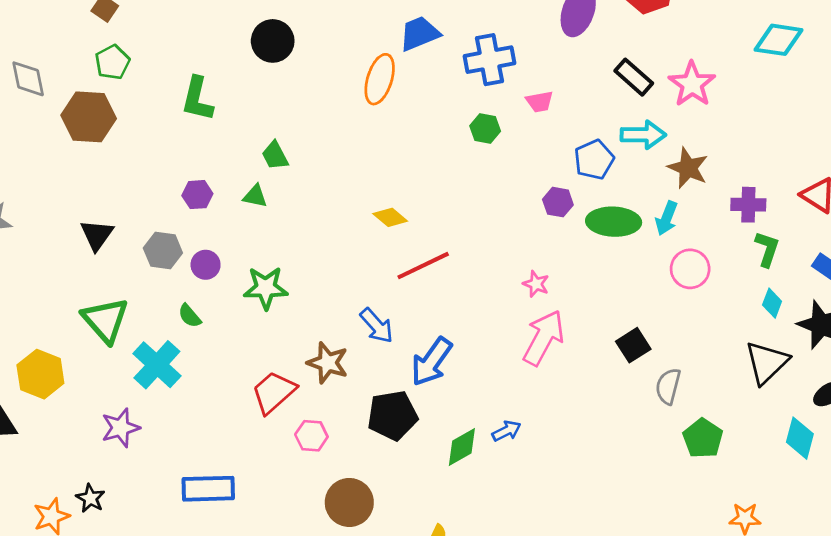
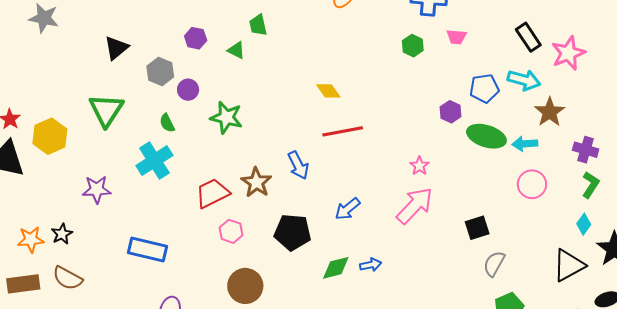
cyan arrow: (666, 218) -> (525, 144), turned 50
blue arrow: (431, 362) -> (347, 209), moved, size x0.7
cyan cross: (157, 365) -> (154, 161), moved

